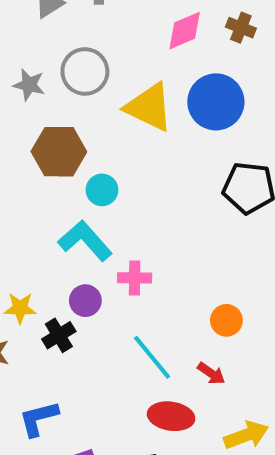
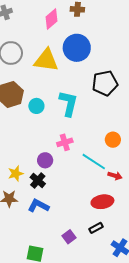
cyan L-shape: (85, 241) -> (68, 103), moved, turned 72
orange circle: (226, 320) -> (113, 140), moved
cyan line: (152, 357) -> (94, 162), moved
blue L-shape: (39, 419) -> (38, 206), moved, turned 60

